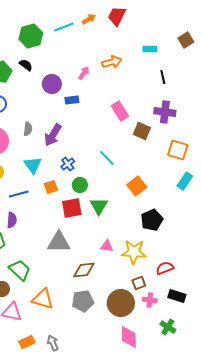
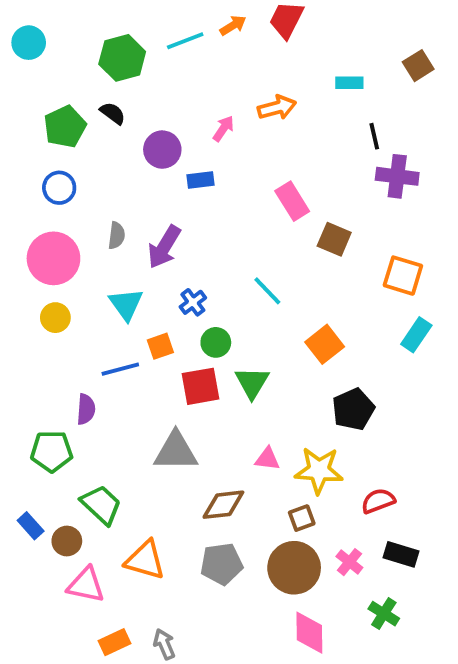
purple cross: (165, 112) -> (397, 176), moved
blue line: (19, 194) -> (120, 369), moved
brown square: (139, 283) -> (302, 518), moved
pink cross: (150, 300) -> (349, 562), turned 32

